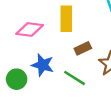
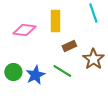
blue star: (43, 65) -> (35, 75), moved, turned 30

